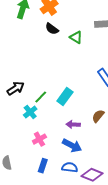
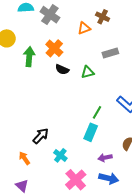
green triangle: (76, 37) -> (88, 72), turned -32
green line: (41, 97) -> (97, 112), moved
pink cross: (39, 139) -> (76, 180), size x1.5

